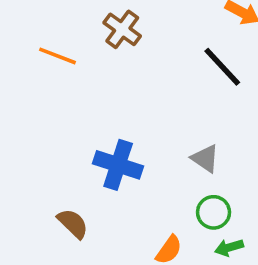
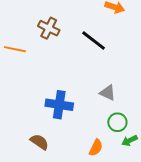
black line: (222, 67) -> (94, 41), moved

